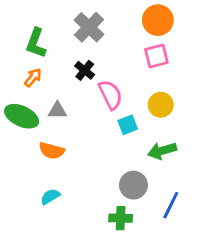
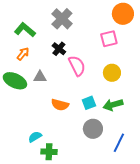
orange circle: (158, 20) -> (123, 14), moved
green L-shape: (36, 43) -> (25, 30), turned 110
cyan square: (128, 125) -> (89, 103), moved
orange semicircle: (52, 151) -> (60, 105), moved
green cross: (121, 218) -> (49, 152), moved

